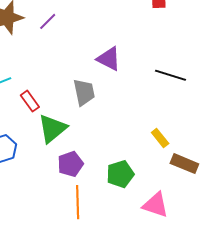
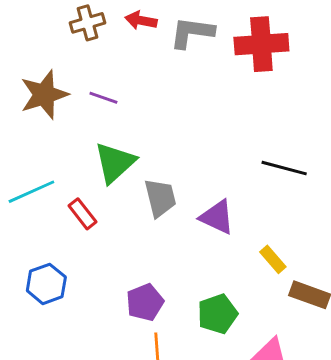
purple line: (48, 21) -> (103, 98), turned 66
purple triangle: (109, 59) -> (217, 217), moved
green triangle: (52, 129) -> (115, 163), moved

